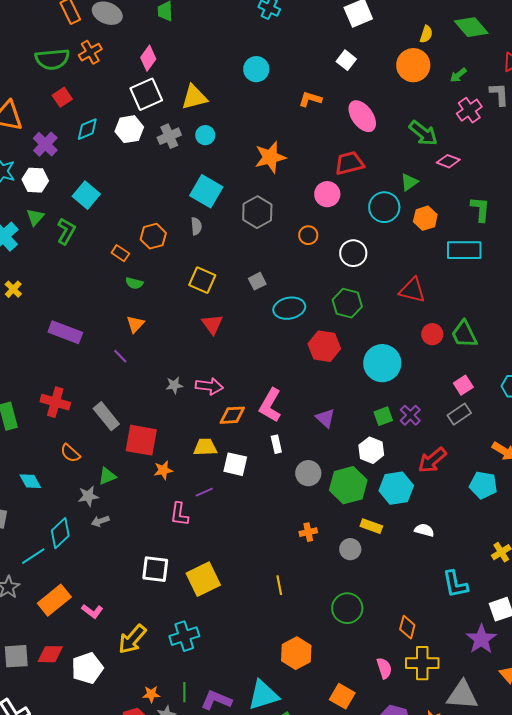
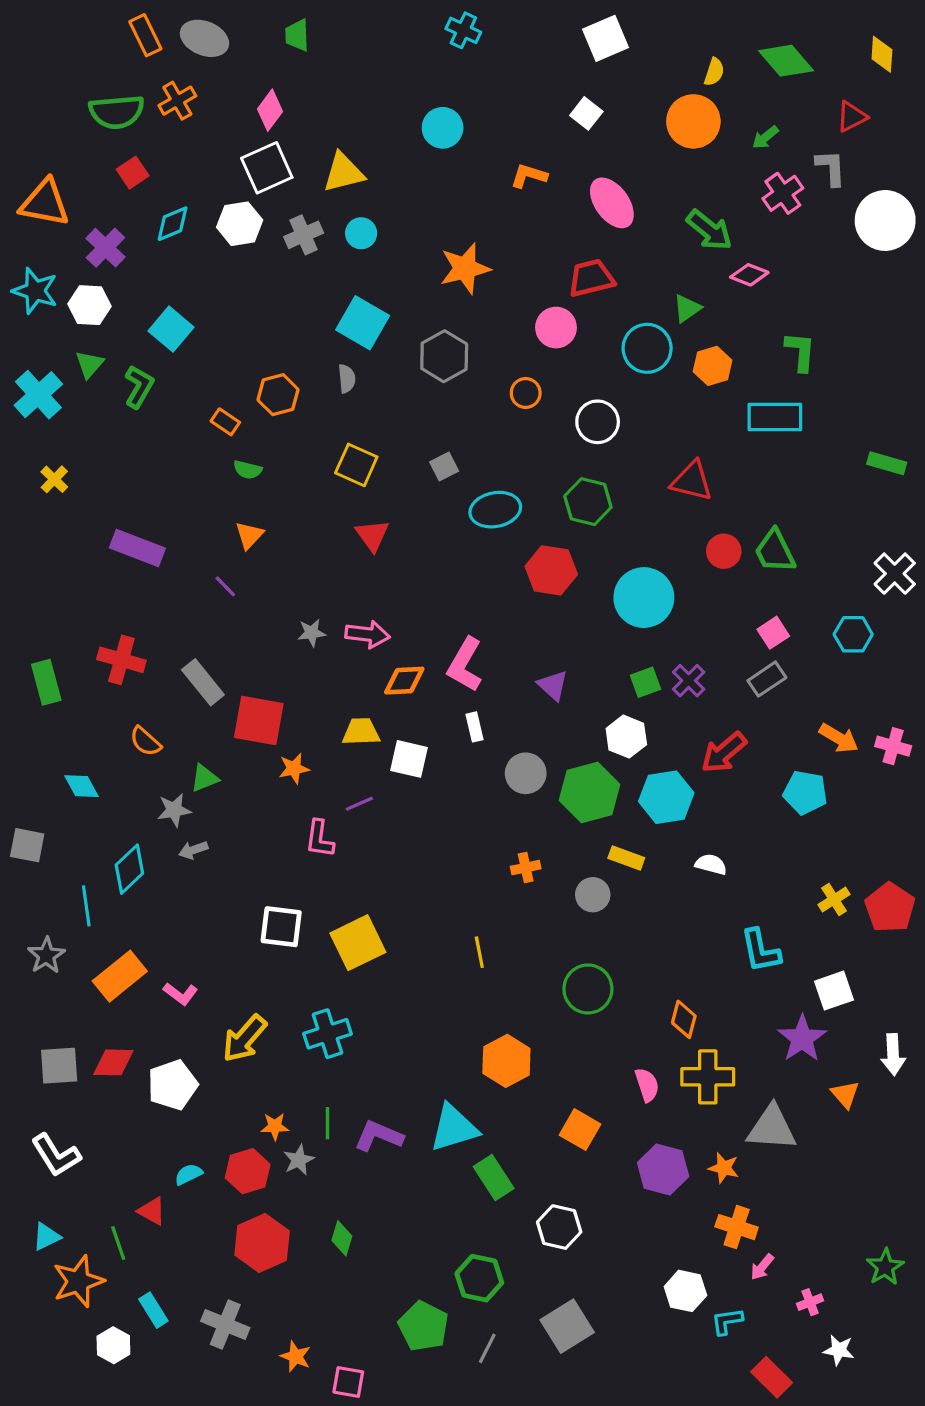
cyan line: (33, 556) -> (86, 906), turned -65

